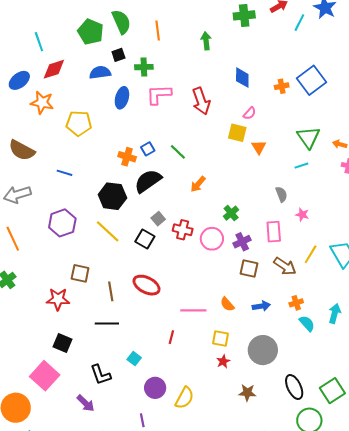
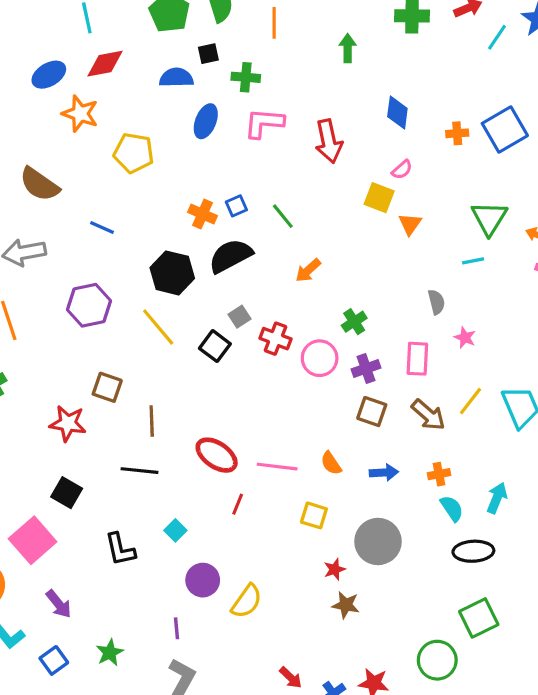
red ellipse: (147, 285) -> (217, 455), moved
red star: (223, 361) -> (335, 569), moved
black ellipse: (294, 387) -> (473, 551), moved, turned -75
purple arrow: (86, 403) -> (59, 604), moved

